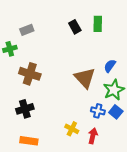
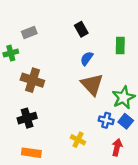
green rectangle: (98, 24) -> (120, 45), moved
blue semicircle: (110, 66) -> (87, 58), moved
red arrow: (93, 136) -> (117, 147), moved

